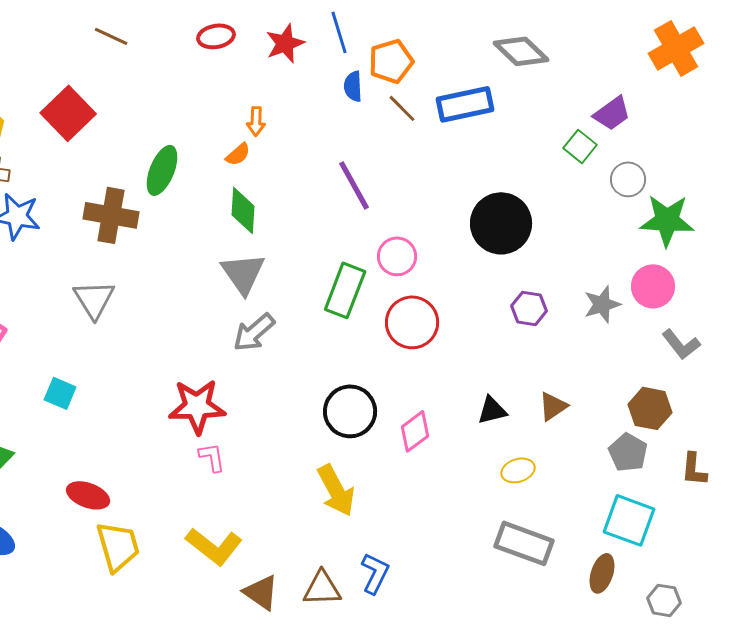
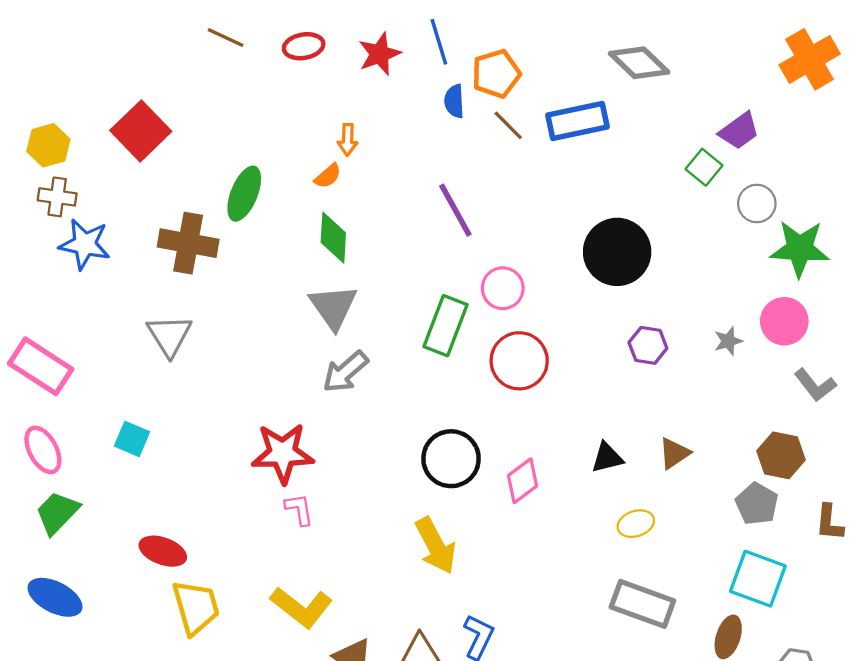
brown line: (111, 36) -> (226, 37), moved
gray star: (602, 304) -> (728, 341), size x0.7

